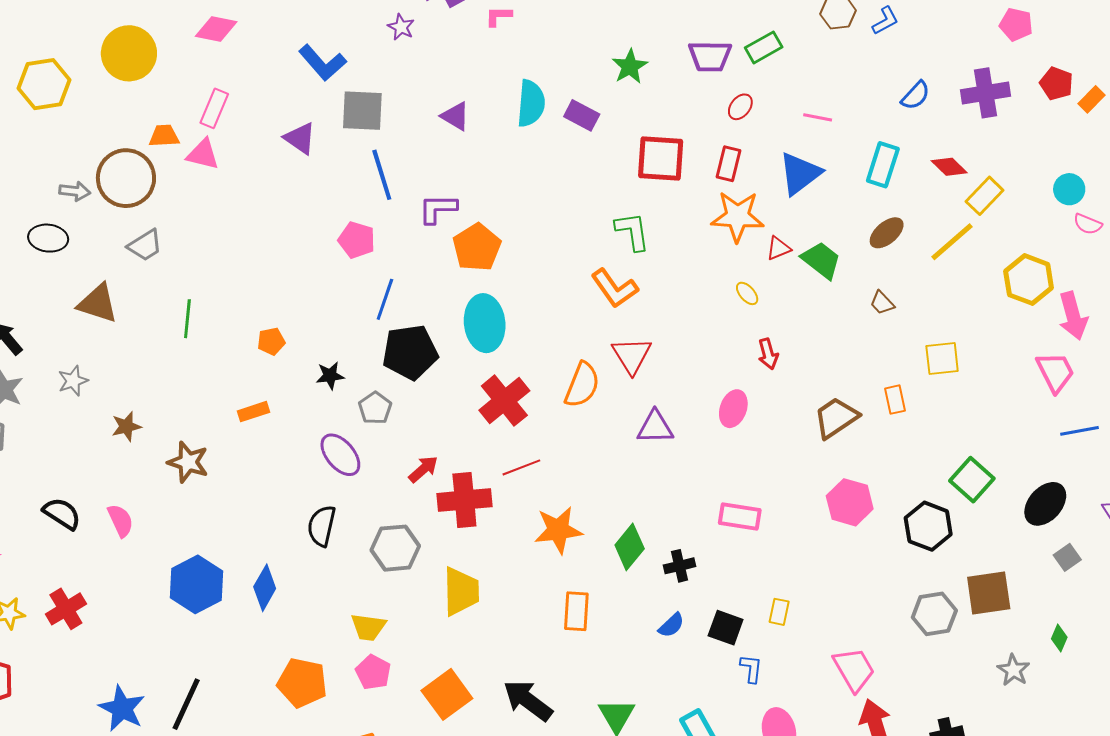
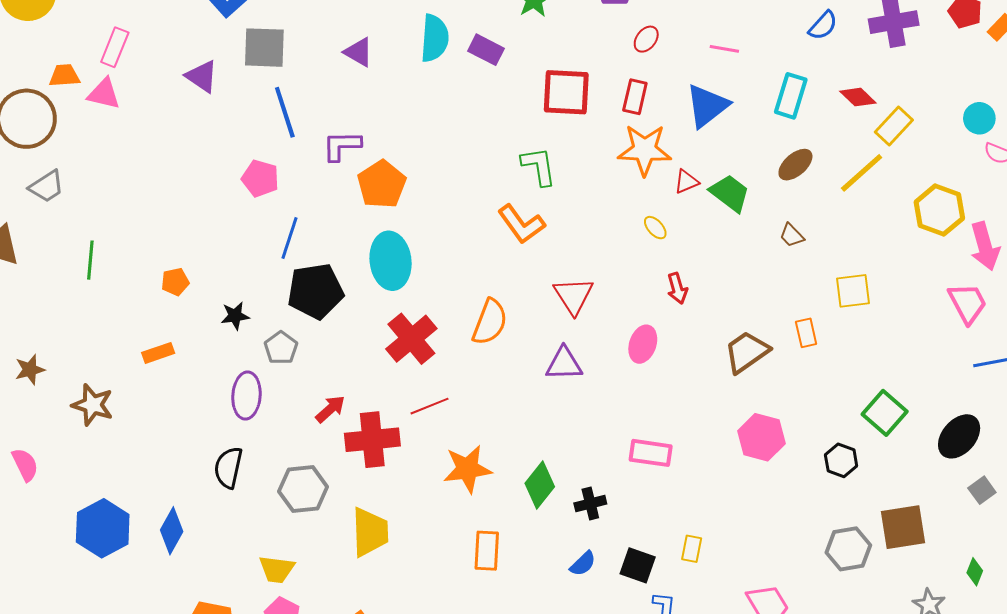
red triangle: (632, 355) -> (573, 296), moved
purple ellipse: (340, 455) -> (246, 396), turned 45
black hexagon: (928, 526) -> (841, 460), size x0.7

